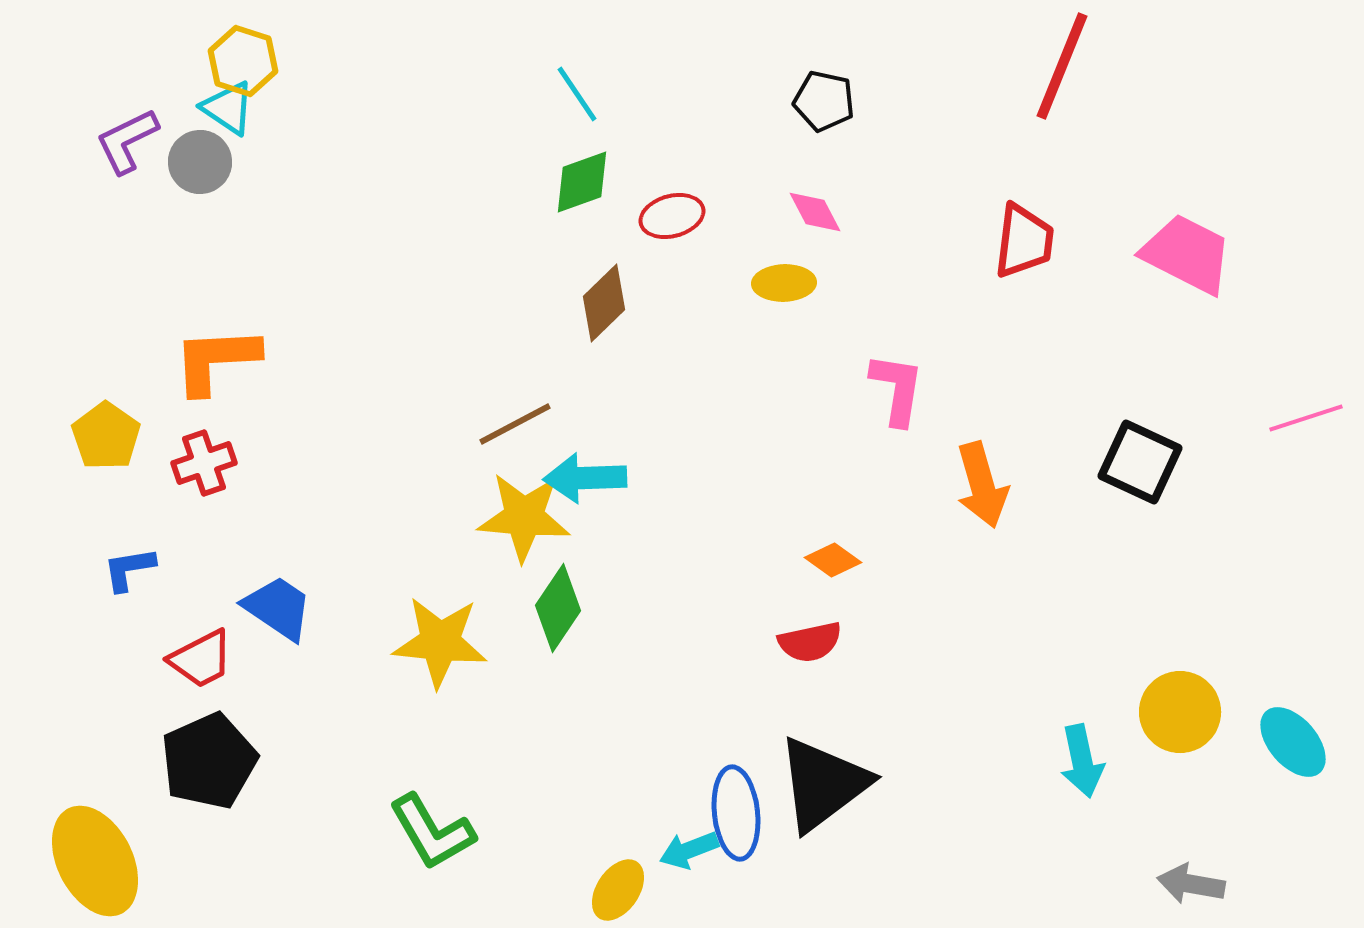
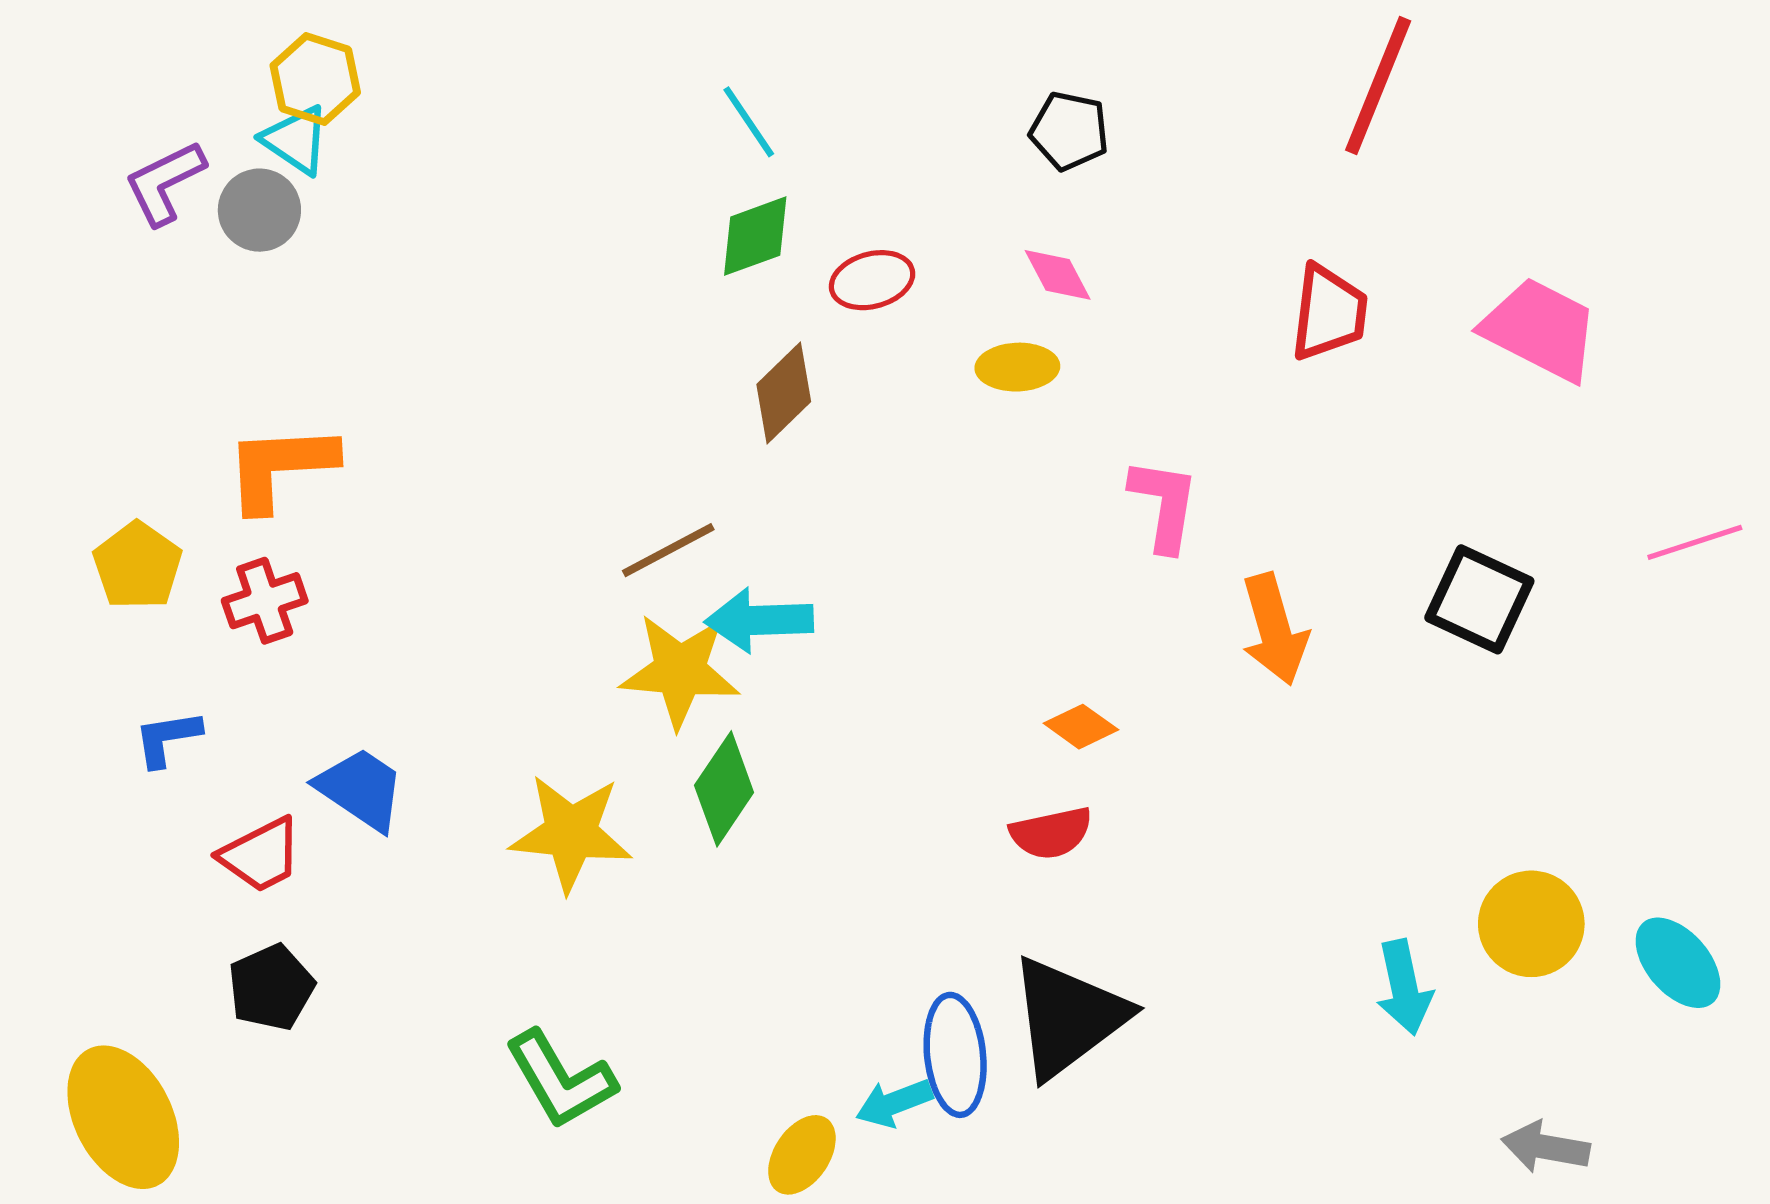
black pentagon: (209, 761) -> (271, 987), size x0.7

